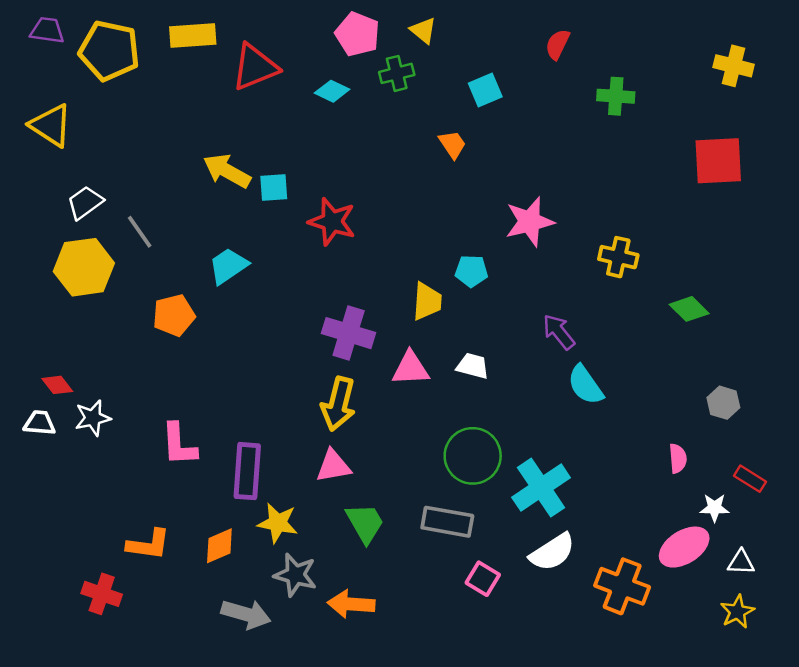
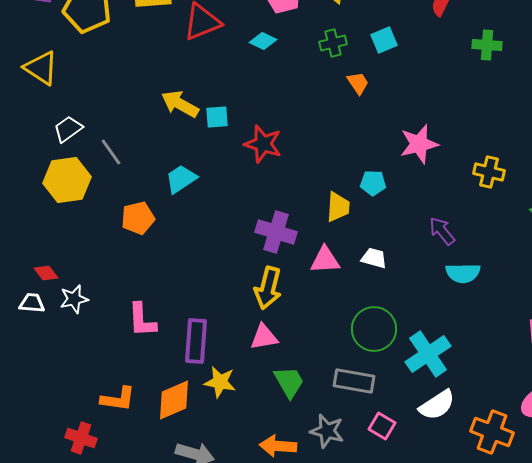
green cross: (397, 73) -> (333, 43), moved
cyan semicircle: (585, 385) -> (463, 273), turned -56
orange diamond: (219, 546) -> (174, 400), size x1.4
gray star: (295, 575) -> (327, 431), moved

